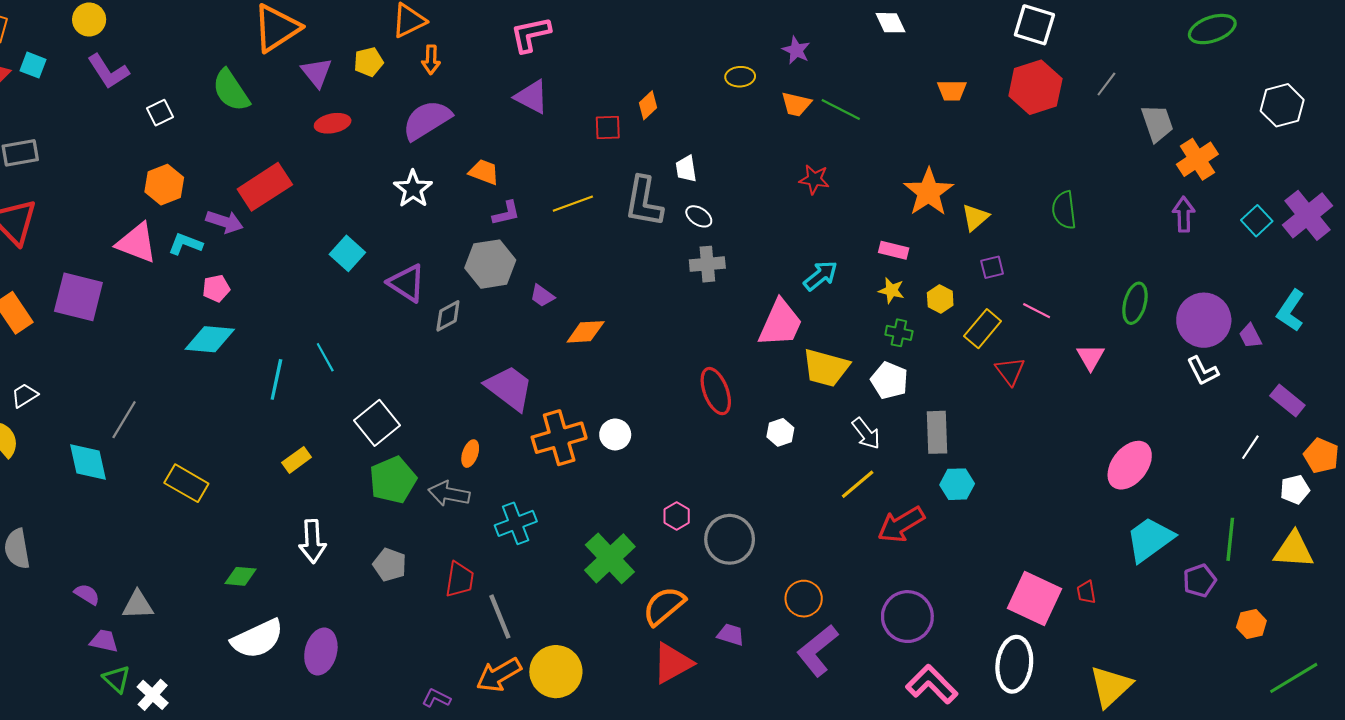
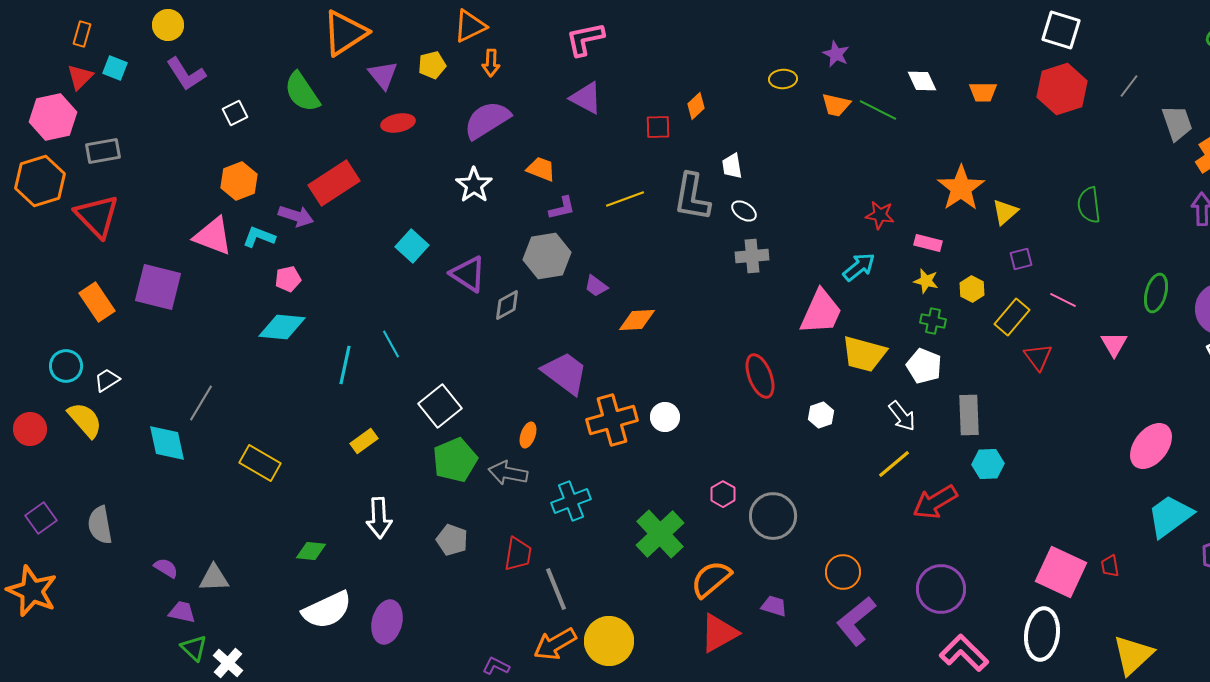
white diamond: (890, 23) -> (922, 81), moved
red star: (814, 179) -> (880, 215), moved

